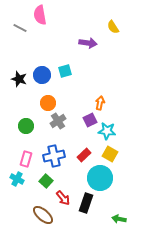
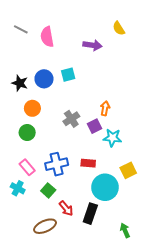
pink semicircle: (40, 15) -> (47, 37), moved
orange circle: (48, 103) -> (32, 108), moved
gray cross: (58, 121) -> (71, 119), moved
yellow square: (110, 154) -> (128, 170), moved, turned 35
red rectangle: (84, 155) -> (88, 163), turned 48
pink rectangle: (26, 159) -> (27, 167), turned -56
brown ellipse: (43, 215) -> (45, 226), turned -65
green arrow: (119, 219) -> (125, 230), turned 56

